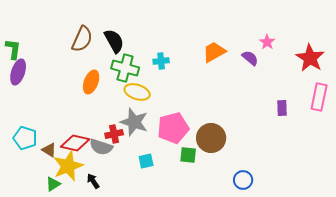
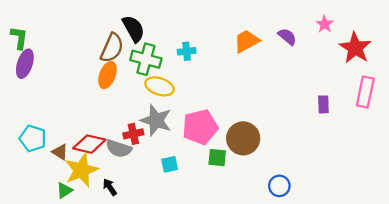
brown semicircle: (82, 39) -> (112, 48), moved
pink star: (267, 42) -> (325, 24), moved
purple semicircle: (250, 58) -> (287, 37), moved

